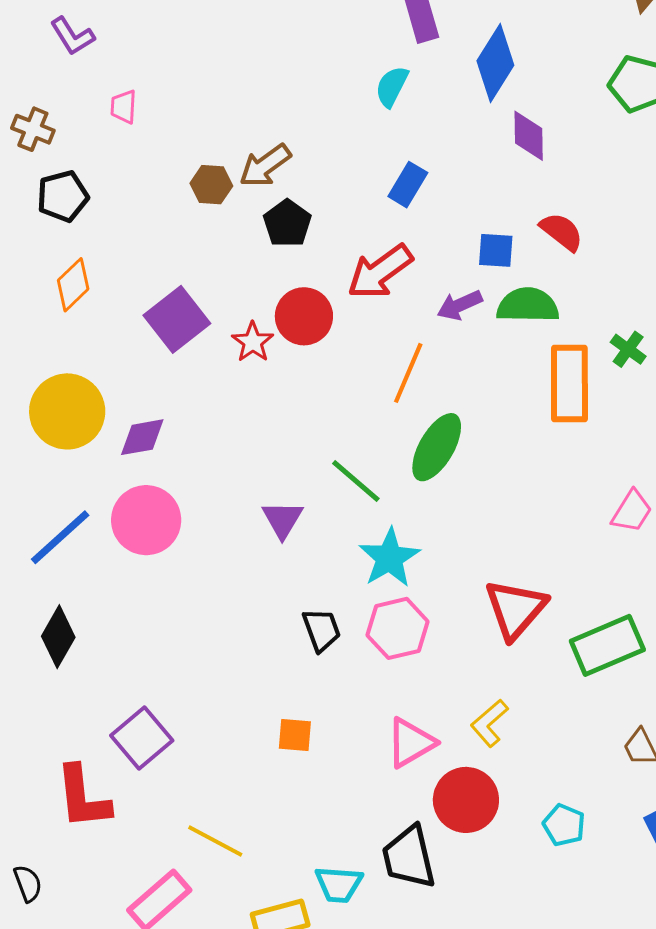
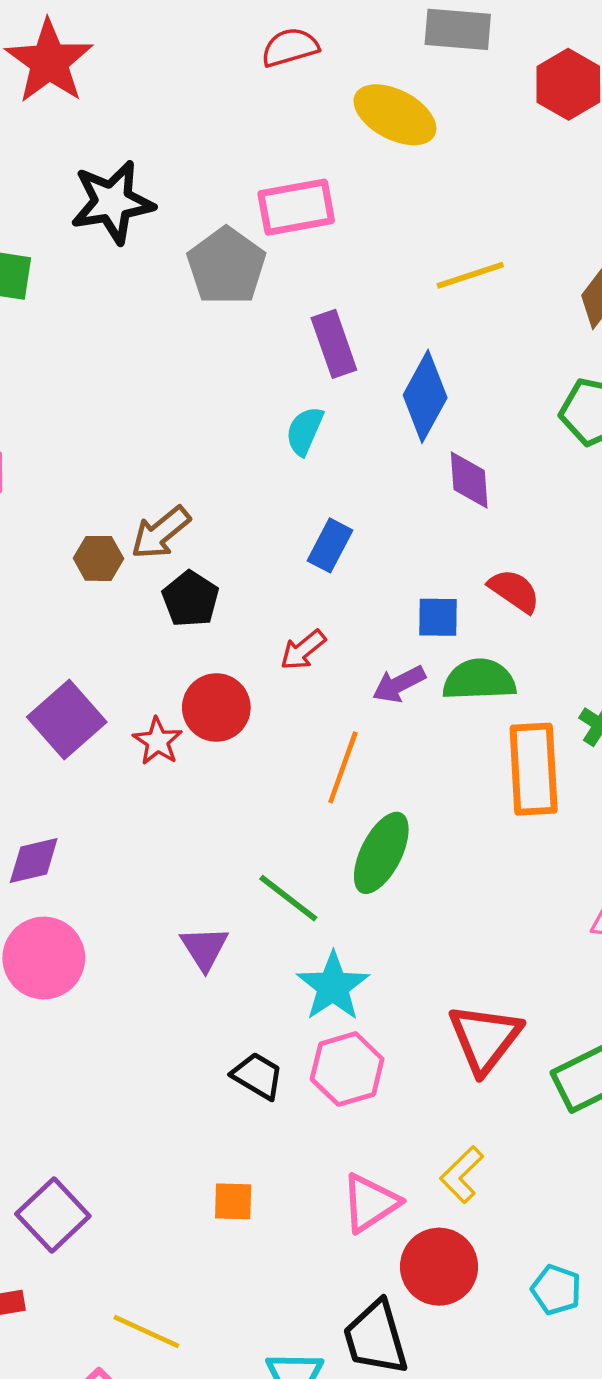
red arrow: (380, 272) -> (303, 650), size x0.6
black trapezoid: (321, 630) -> (258, 1076), turned -36

